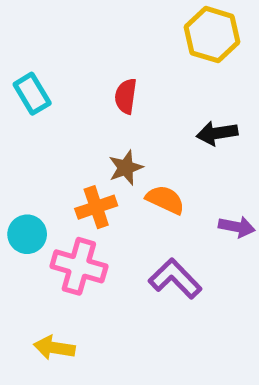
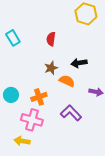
black arrow: (217, 133) -> (79, 63), moved
orange cross: (96, 207) -> (39, 97), moved
pink cross: (79, 266) -> (32, 120), moved

